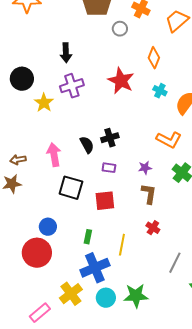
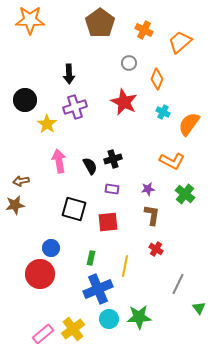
gray circle: (120, 29) -> (129, 63), moved
pink arrow: (54, 155) -> (59, 161), moved
yellow cross: (71, 294) -> (73, 329), moved

